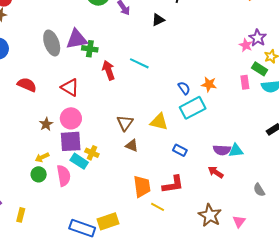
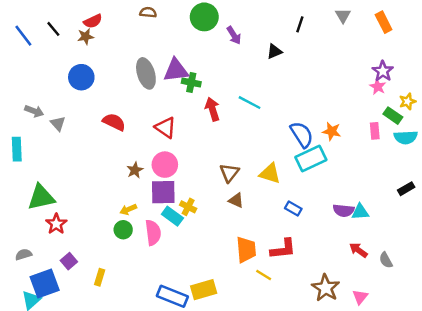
purple star: (258, 38) -> (383, 71), moved
blue semicircle: (184, 88) -> (302, 134), size x1.6
red arrow: (216, 172) -> (358, 250), moved

